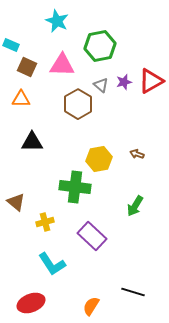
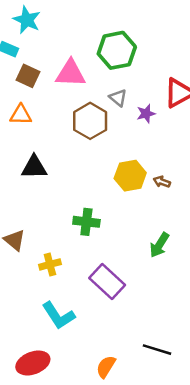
cyan star: (57, 21) -> (27, 20), moved
purple star: (124, 82) -> (146, 114), moved
yellow hexagon: (99, 159) -> (130, 176), moved
green cross: (75, 187) -> (86, 222), size x0.7

